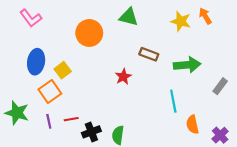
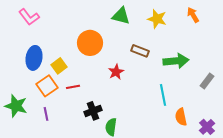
yellow star: (181, 21) -> (157, 19), moved
orange circle: (89, 33) -> (90, 43), moved
red line: (71, 119) -> (73, 87), moved
black cross: (91, 132) -> (93, 111), moved

